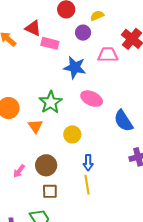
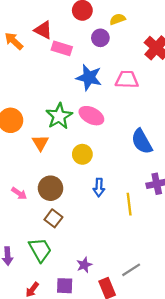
pink trapezoid: (108, 55) -> (127, 80), moved
pink ellipse: (92, 99) -> (91, 116), moved
pink arrow: (19, 171) -> (19, 193), turned -96
yellow line: (87, 185) -> (129, 204), moved
brown square: (50, 191) -> (53, 218), turned 35

